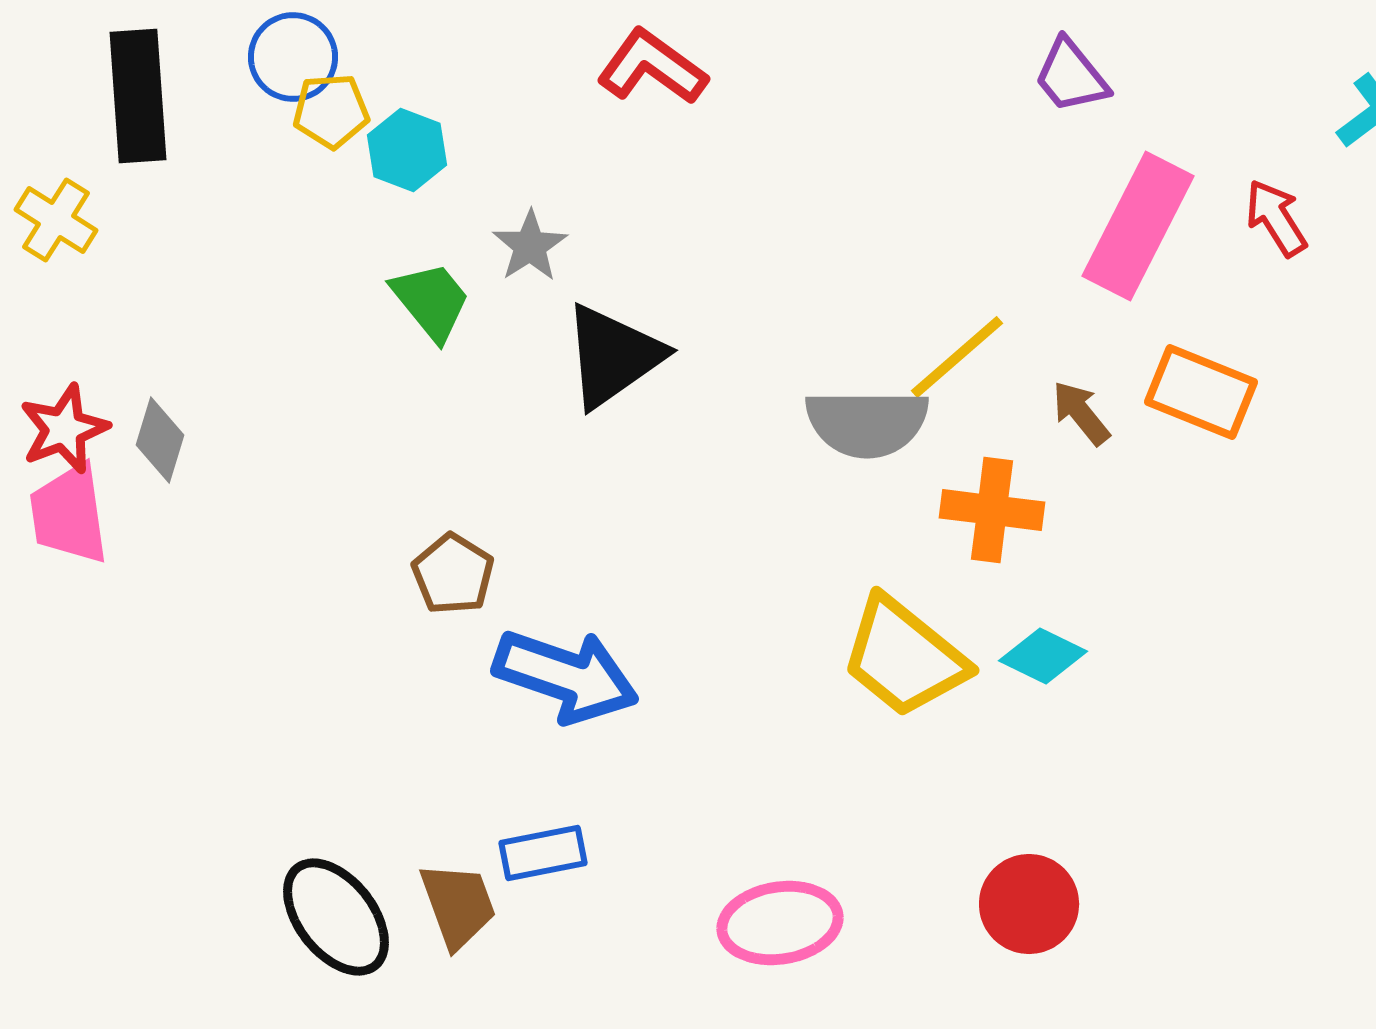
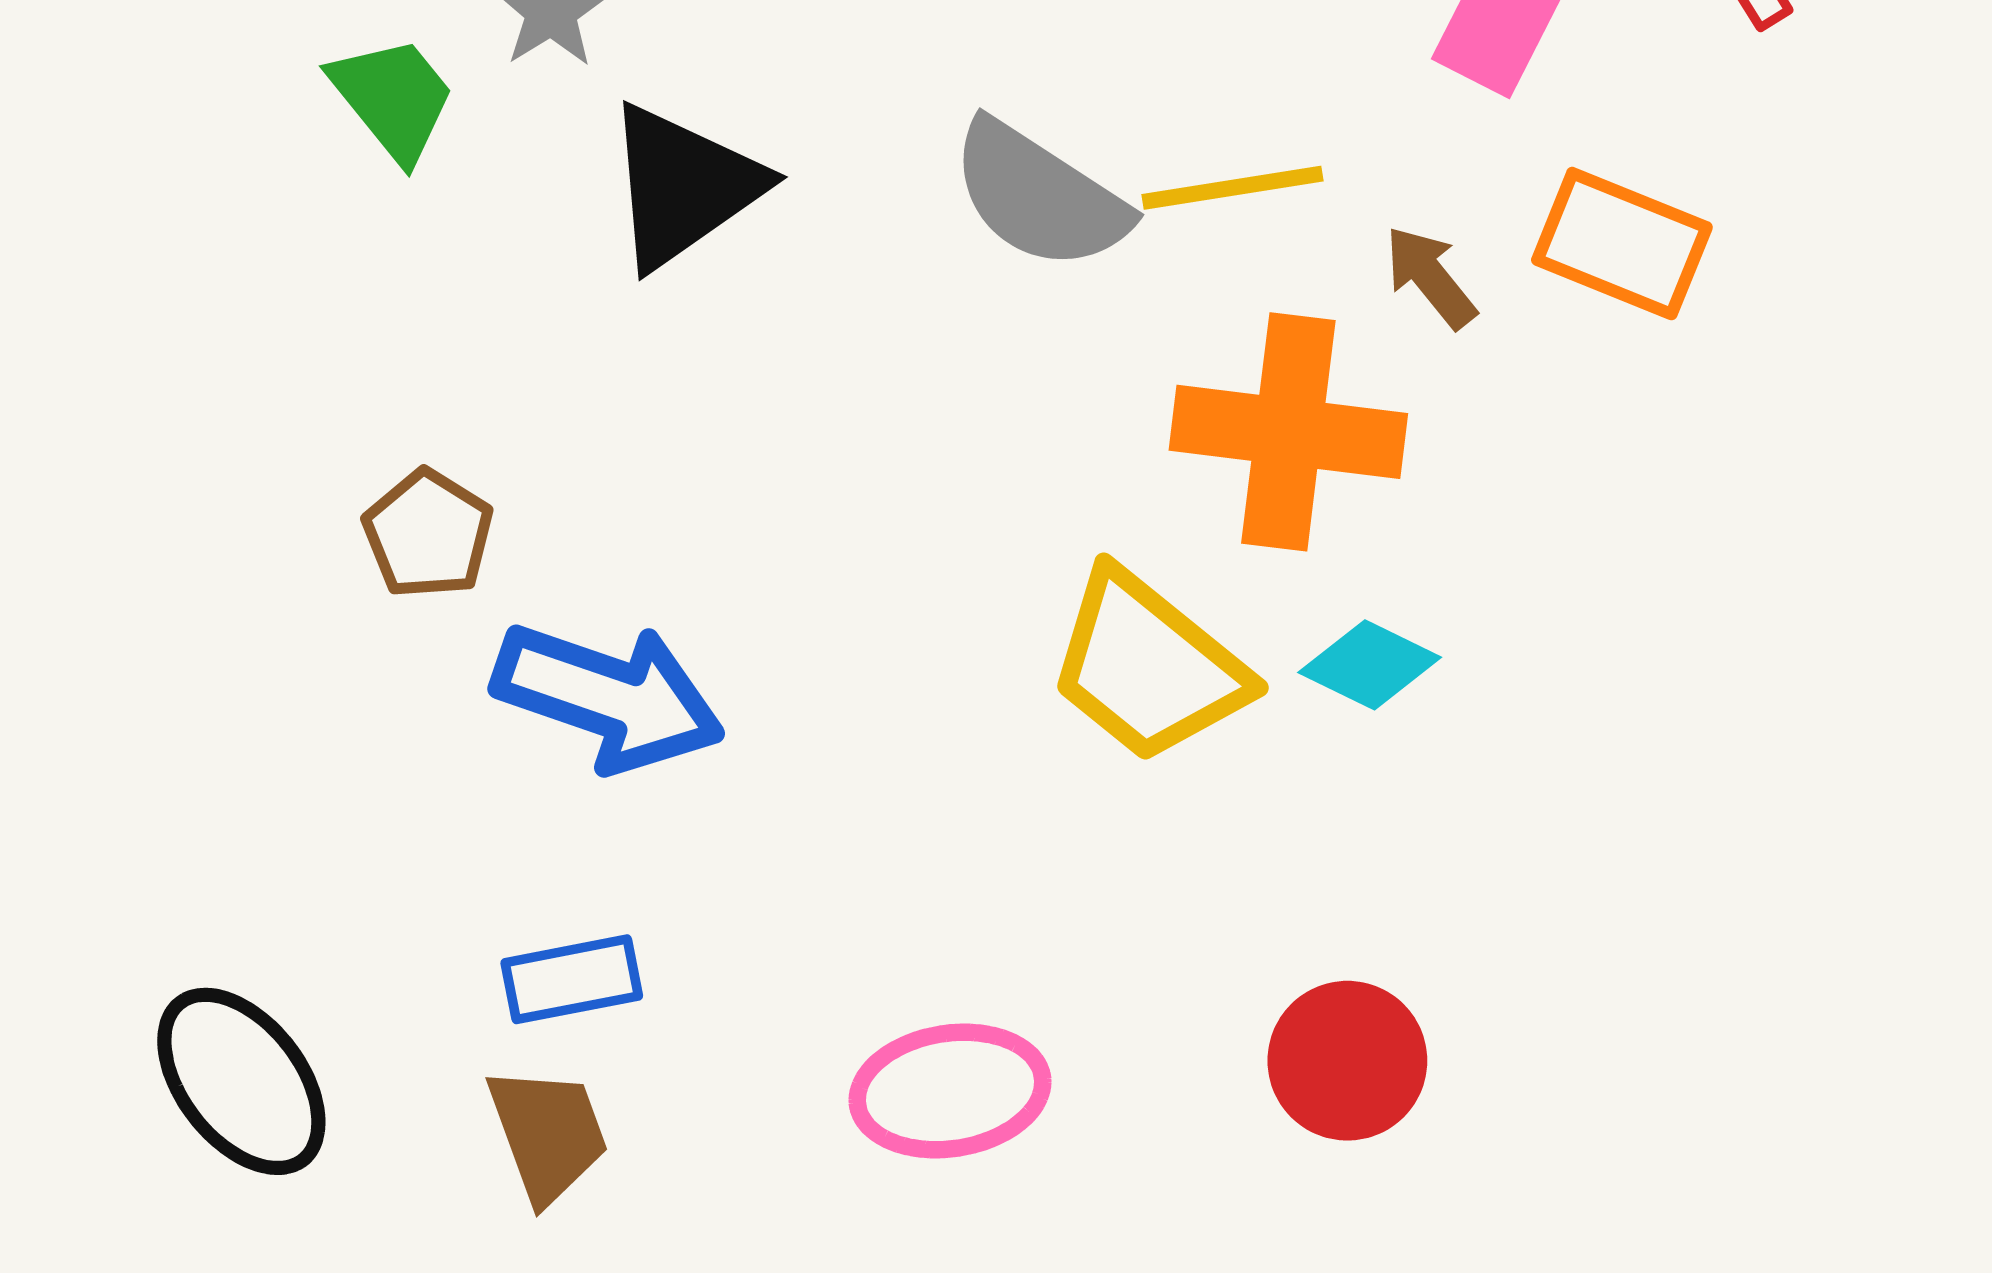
yellow line: (957, 357) -> (1232, 188), turned 32
gray semicircle: (867, 423) -> (1039, 196), moved, turned 33
orange cross: (992, 510) -> (1288, 432), size x1.4
brown trapezoid: (458, 905) -> (548, 1134), moved

